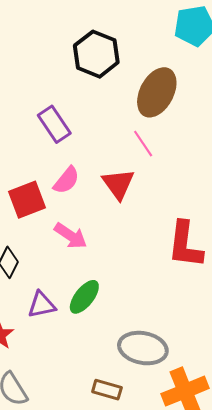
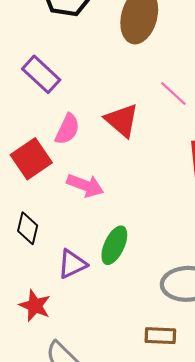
pink line: (143, 144) -> (173, 94), moved

